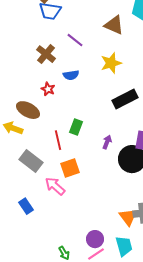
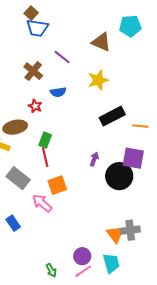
brown ellipse: (28, 110) -> (15, 127), turned -40
green rectangle: (76, 127) -> (45, 140), moved

